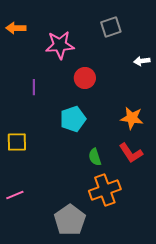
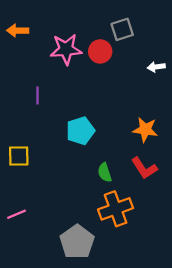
red circle: (85, 78) -> (100, 51), moved

